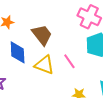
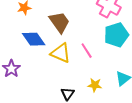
blue diamond: (18, 52) -> (34, 39), turned -35

